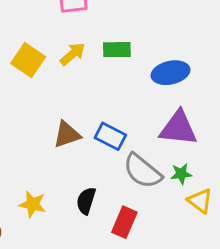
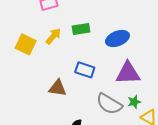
brown triangle: (67, 135) -> (58, 88), turned 36
blue rectangle: (110, 136) -> (85, 70), moved

